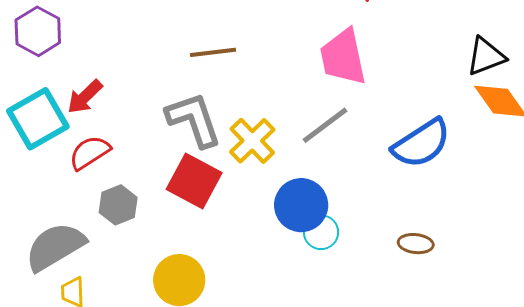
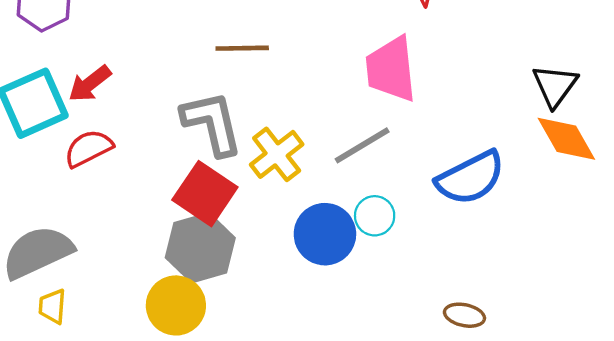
black triangle: (486, 56) -> (555, 86), turned -39
gray hexagon: (118, 205) -> (200, 248), moved, size x1.5
cyan circle: (321, 232) -> (375, 216), moved
brown ellipse: (416, 244) -> (464, 315), moved

